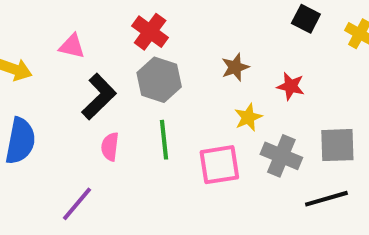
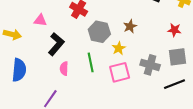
brown star: (235, 67) -> (130, 26), moved
gray hexagon: (159, 80) -> (99, 32), moved
red star: (291, 86) -> (174, 30), moved
yellow star: (248, 117) -> (119, 48), moved

